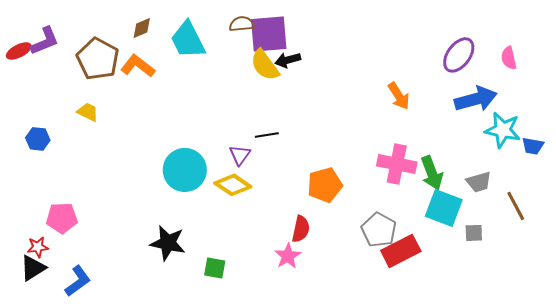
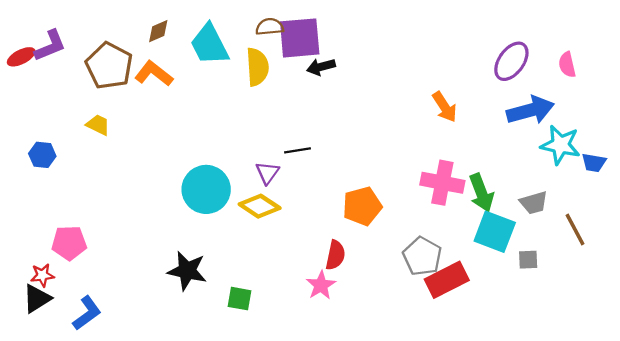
yellow semicircle: (265, 65) -> (257, 67), moved, turned -148

